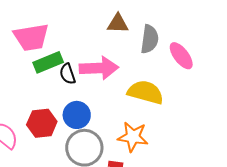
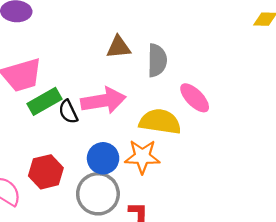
pink ellipse: (181, 56) -> (195, 98), moved
blue circle: (77, 115) -> (103, 158), moved
orange star: (133, 137) -> (142, 157), moved

